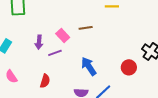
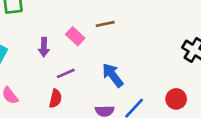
purple line: (55, 53) -> (66, 73), moved
red circle: (129, 67) -> (176, 99), moved

